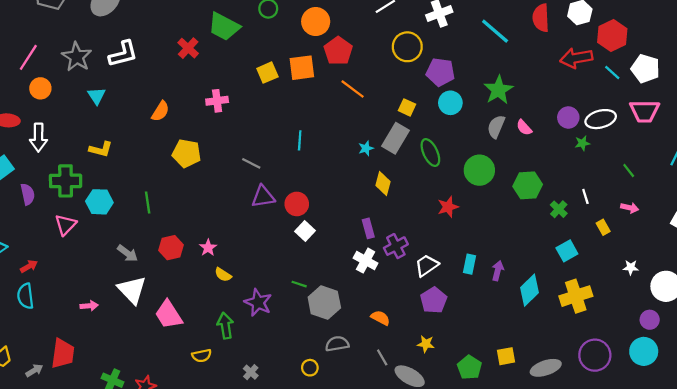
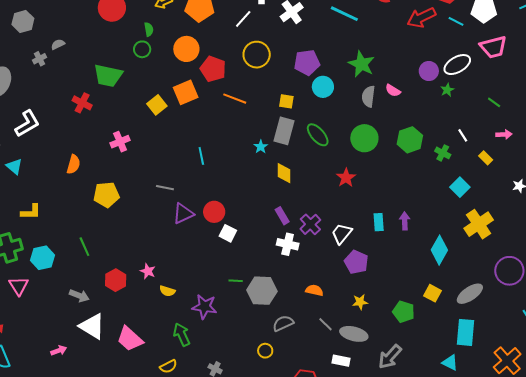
yellow circle: (407, 47) -> (257, 55), moved
cyan diamond: (530, 290) -> (439, 250), moved
yellow square: (506, 356) -> (433, 293), turned -36

